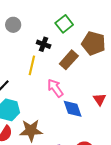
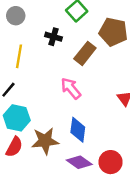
yellow line: (32, 65) -> (19, 56), moved
blue diamond: (73, 109) -> (78, 130), moved, turned 30

